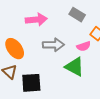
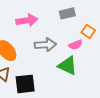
gray rectangle: (77, 15) -> (67, 13), turned -42

